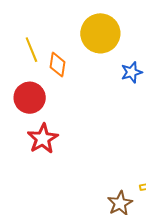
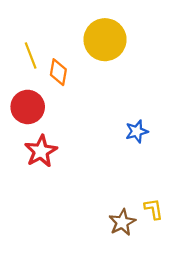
blue star: (132, 72) -> (137, 131), moved

